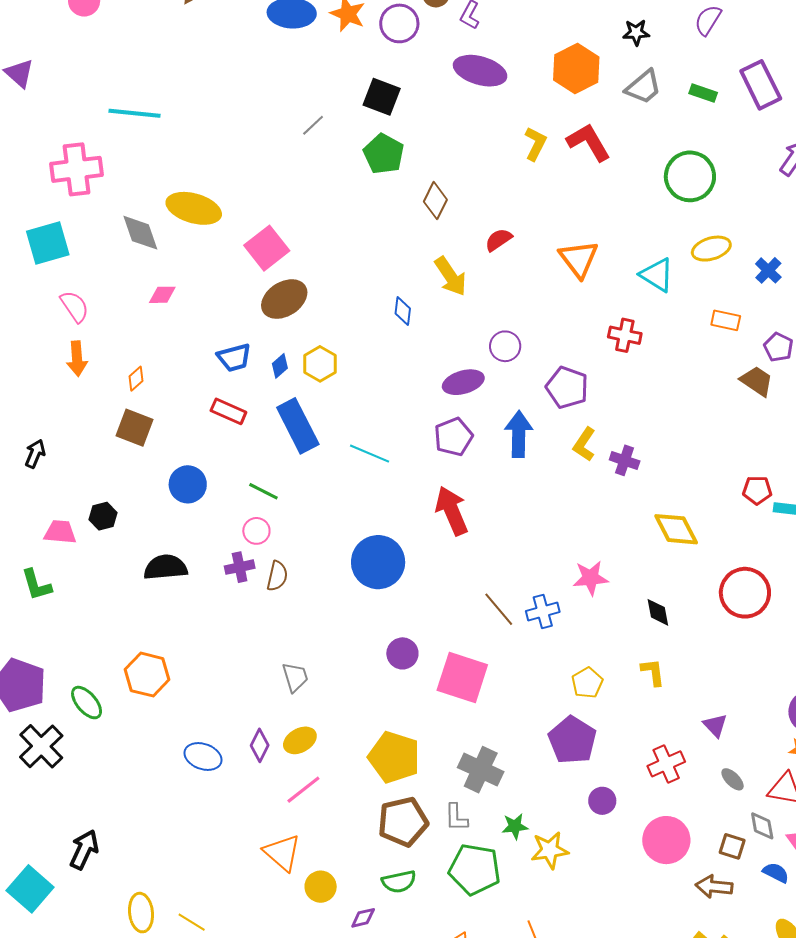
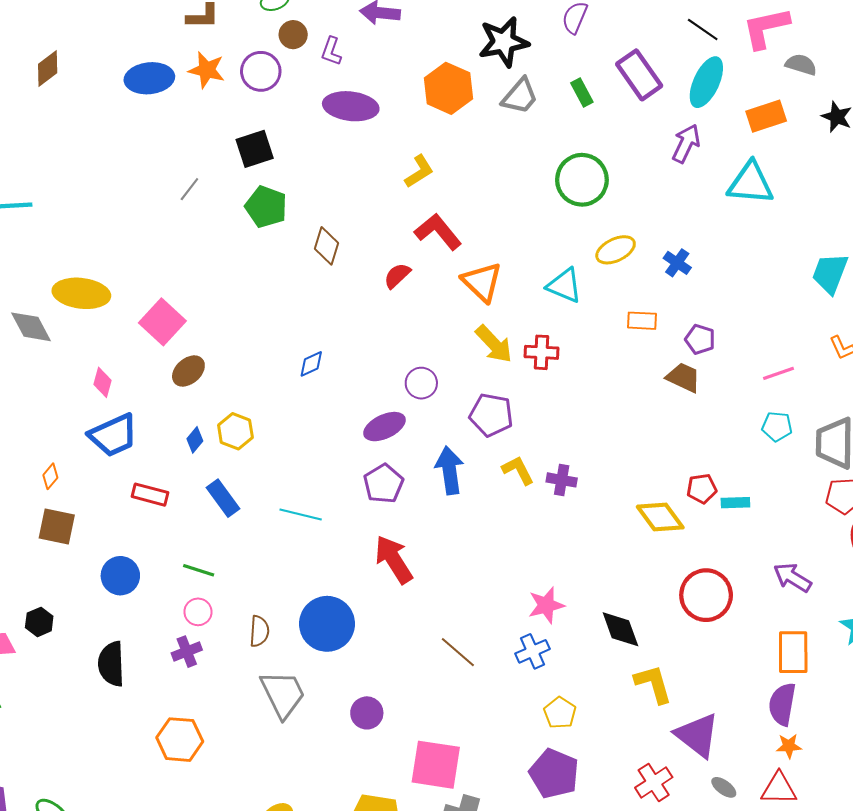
black star: (636, 32) -> (504, 42), size x1.8
green rectangle: (703, 93) -> (582, 93), turned 52
black square: (382, 97) -> (255, 149), turned -30
red L-shape: (589, 142) -> (438, 232), moved
yellow L-shape: (535, 144) -> (419, 171), turned 40
yellow arrow: (451, 276) -> (494, 344), moved
pink diamond: (162, 295) -> (102, 382), moved, turned -64
brown ellipse: (284, 299) -> (188, 371), size x0.7
blue diamond: (403, 311) -> (311, 364), turned 68
blue trapezoid: (234, 358) -> (113, 435), moved, size x1.4
blue rectangle: (298, 426) -> (223, 498), size x0.7
yellow L-shape: (584, 444) -> (518, 470), turned 128
yellow diamond: (676, 529) -> (660, 517), moved
black semicircle: (166, 567) -> (111, 664), turned -78
brown semicircle: (277, 576) -> (259, 631), moved
blue cross: (543, 612) -> (532, 651), moved
black diamond: (658, 612) -> (620, 629), size x1.4
yellow L-shape: (653, 672) -> (653, 684), moved, size x1.4
orange hexagon: (147, 675) -> (180, 740), moved
gray trapezoid: (295, 677) -> (283, 694), moved, size x1.6
pink square: (462, 678) -> (436, 765), moved
purple triangle: (715, 725) -> (697, 735), size x1.8

